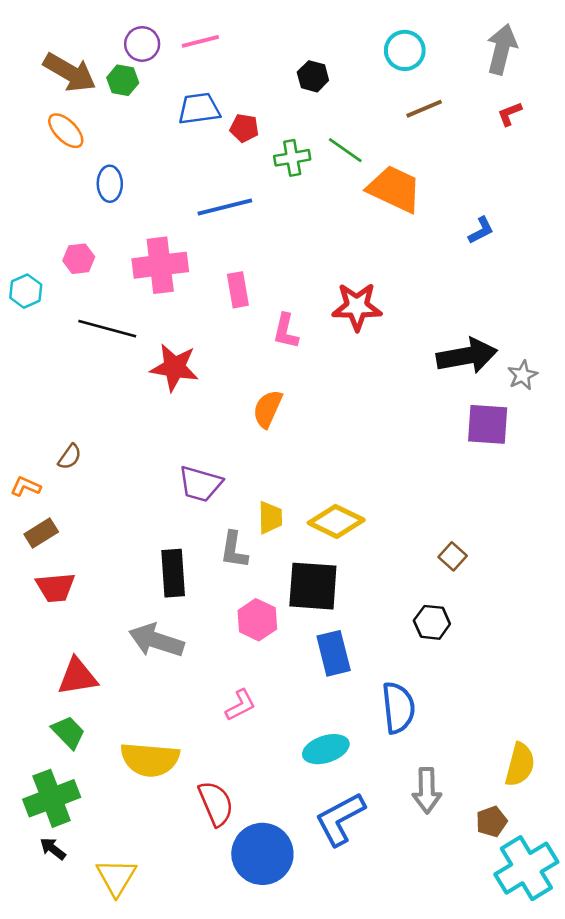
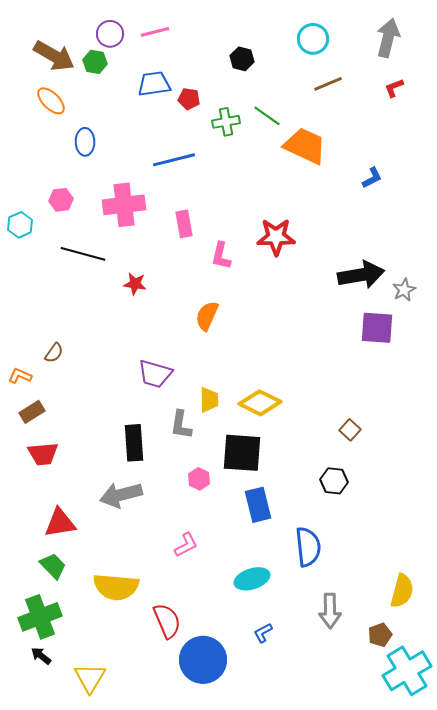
red star: (174, 367) -> (135, 284), size x0.6
pink hexagon: (257, 620) -> (199, 479), size x0.7
gray arrow: (156, 640) -> (121, 495), turned -33
blue L-shape: (340, 819) -> (263, 633), size x0.5

